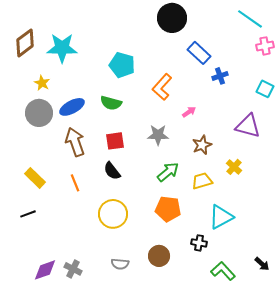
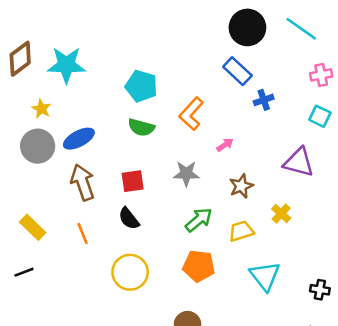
black circle: (172, 18) -> (247, 27), moved
pink cross: (265, 46) -> (321, 75), moved
green semicircle: (111, 103) -> (141, 127), moved
cyan triangle: (221, 217) -> (265, 276), turned -40
black cross: (199, 243) -> (320, 290), moved

